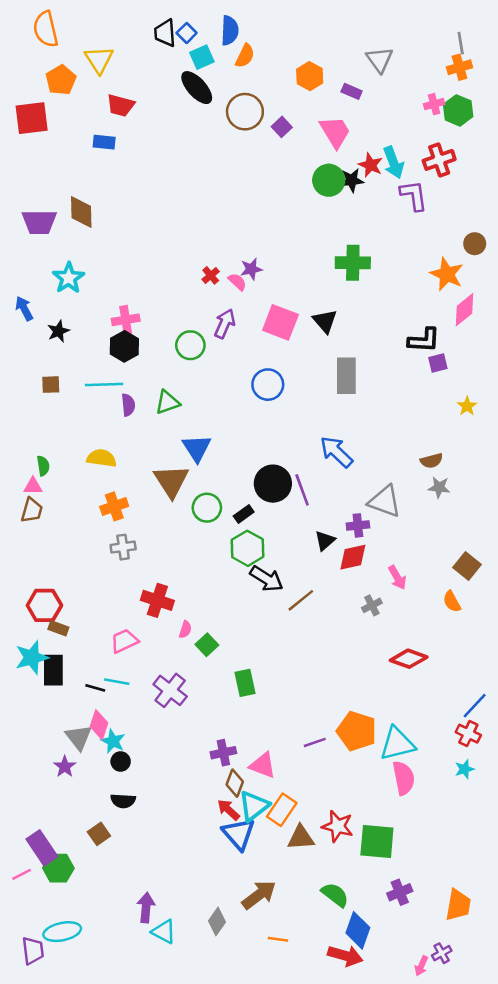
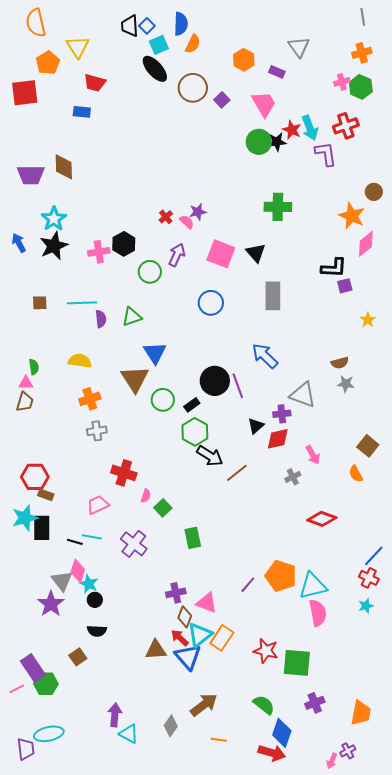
gray line: (461, 43) -> (363, 17), moved
black star: (58, 331) -> (54, 246), moved, size x1.6
black hexagon: (124, 346) -> (124, 244), moved
purple line: (315, 742) -> (248, 585), turned -30
purple star: (65, 767) -> (51, 604), size x1.5
brown triangle: (301, 838) -> (156, 650), moved

